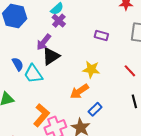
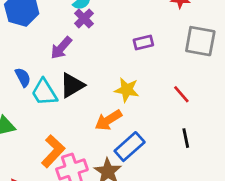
purple rectangle: (101, 36) -> (143, 42), turned -32
black triangle: (51, 56) -> (72, 85), moved
blue rectangle: (95, 109) -> (130, 147), size x1.5

